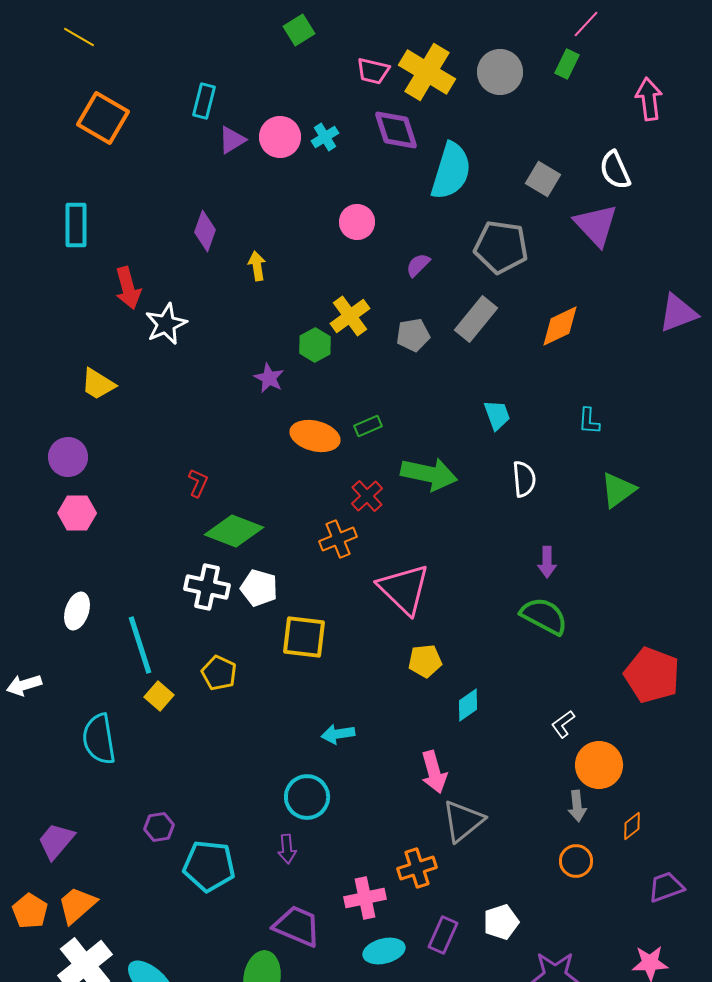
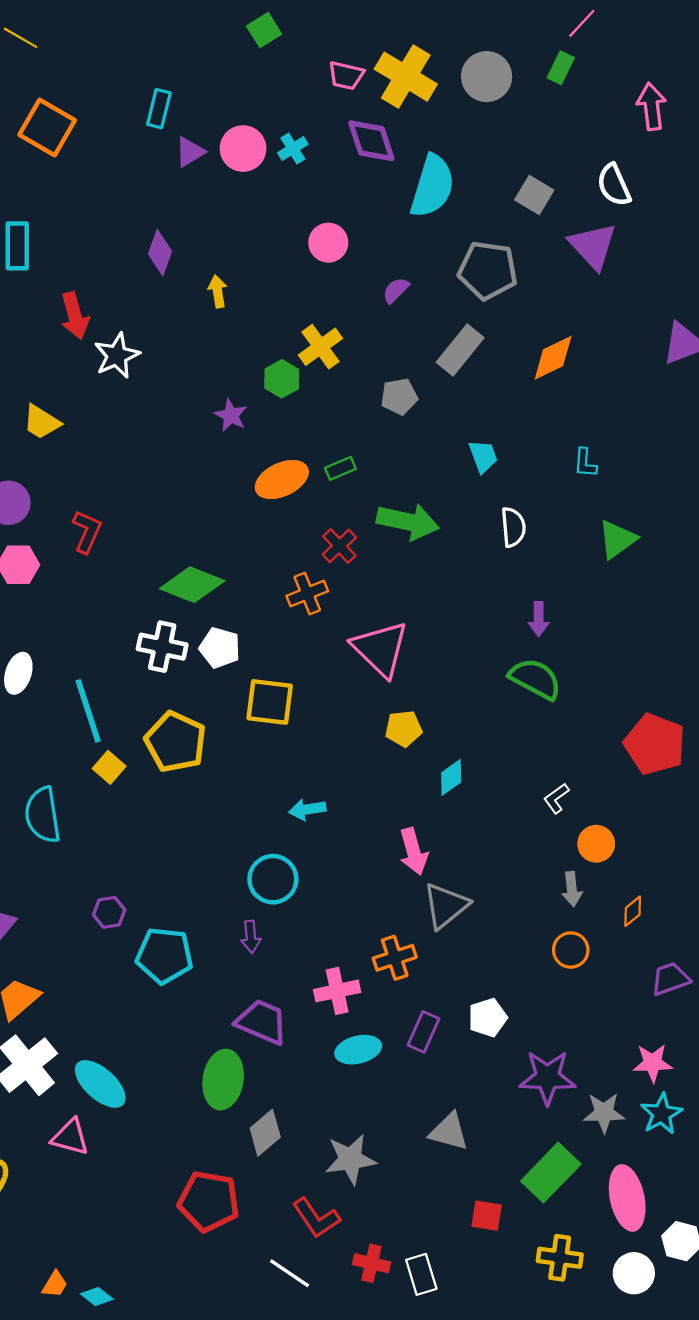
gray pentagon: (413, 335) -> (399, 397), moved
orange ellipse: (315, 436) -> (282, 480), turned -39
red L-shape: (198, 483) -> (87, 532), moved, size x1.4
yellow pentagon: (219, 673) -> (176, 742), size x1.6
orange circle: (599, 765) -> (596, 844), size x0.7

